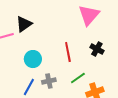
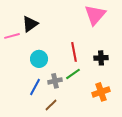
black cross: (97, 49) -> (101, 58), moved, turned -32
green line: (78, 78) -> (73, 74), moved

